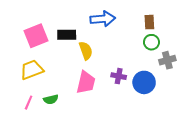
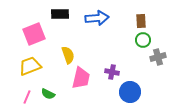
black rectangle: (67, 35) -> (60, 14), moved
yellow semicircle: (86, 51) -> (68, 55), moved
blue circle: (144, 82) -> (130, 92), moved
green semicircle: (51, 99) -> (48, 94), turned 40

